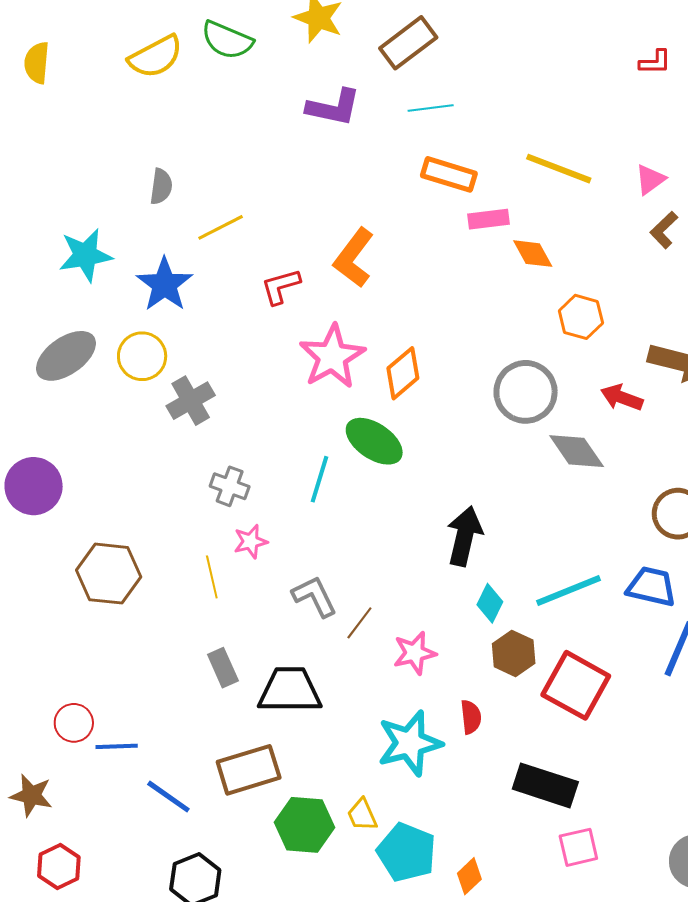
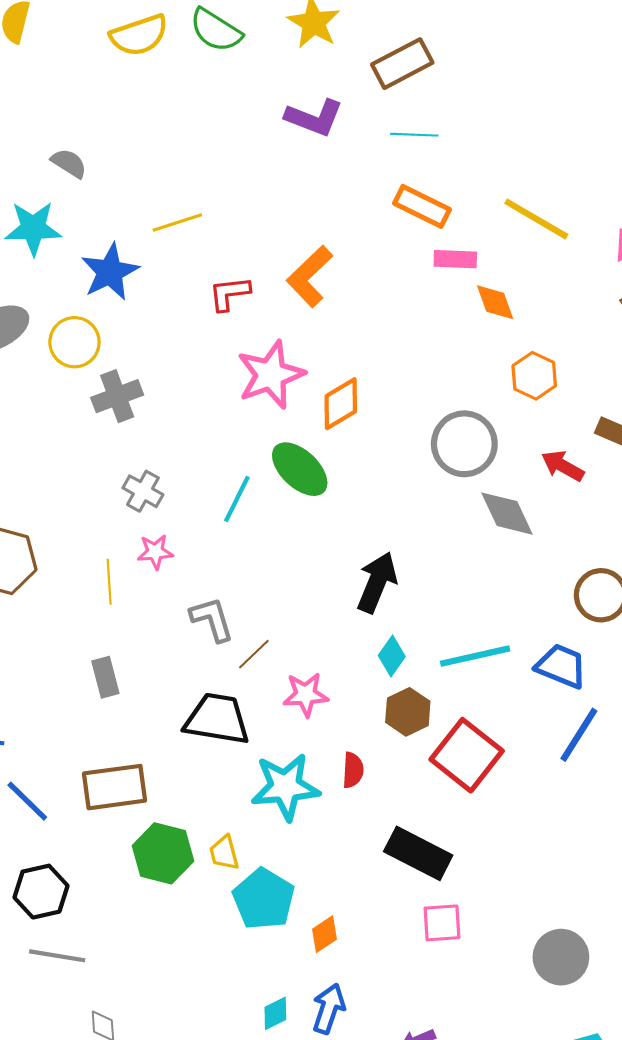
gray semicircle: (161, 186) -> (69, 163), moved, turned -75
black trapezoid: (290, 690) -> (217, 719), moved

